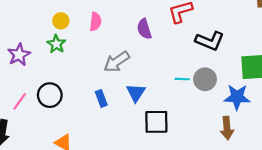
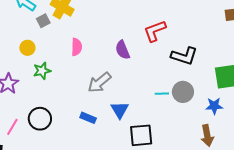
yellow circle: (61, 21) -> (27, 48), moved
green star: (56, 44) -> (42, 71), turned 30
blue star: (237, 97) -> (214, 106), size x0.7
blue rectangle: (101, 98) -> (88, 118), turned -42

